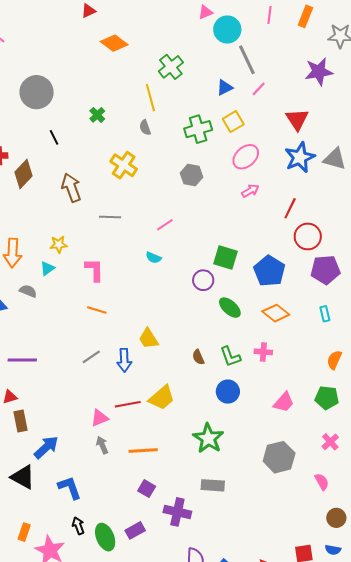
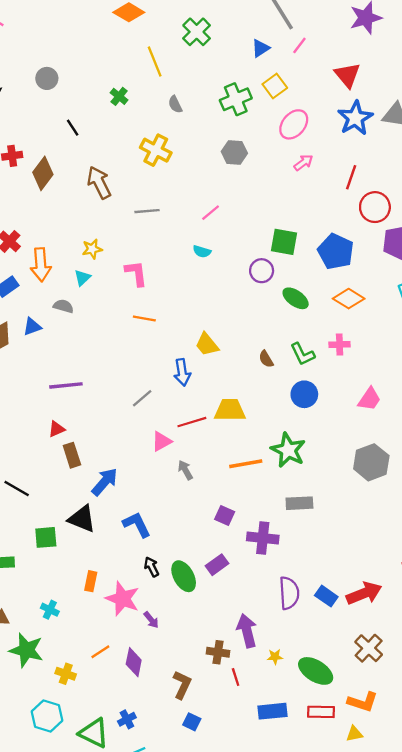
gray circle: (37, 92) -> (47, 78), size x0.6
yellow line: (150, 98) -> (155, 62), moved
gray line: (91, 357) -> (142, 398), moved
yellow trapezoid: (162, 398) -> (230, 410), turned -132
gray arrow: (102, 445) -> (185, 470), moved
orange line: (143, 450) -> (246, 464), moved

